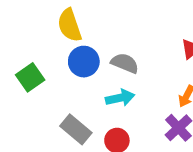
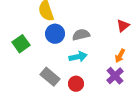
gray semicircle: (125, 63) -> (81, 35), turned -36

